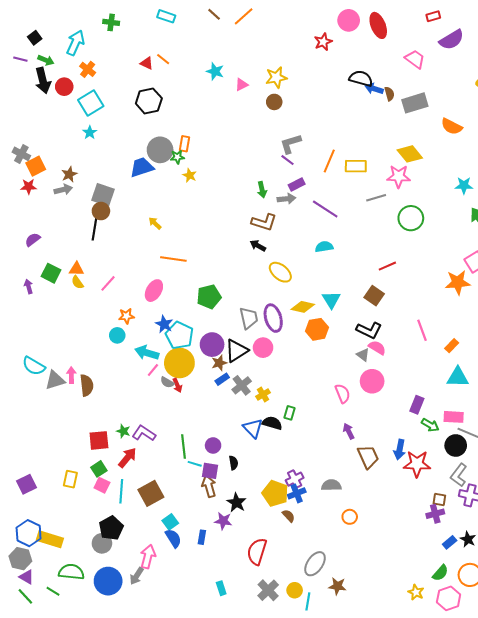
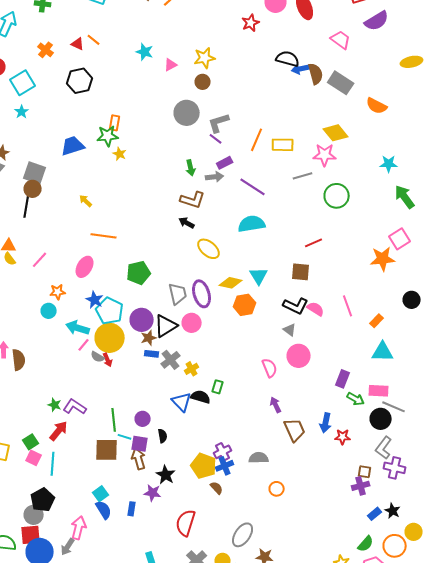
orange cross: (88, 69) -> (46, 50), moved
blue arrow: (374, 89) -> (301, 69), turned -30
brown semicircle: (389, 94) -> (316, 74), size x1.5
gray rectangle: (415, 103) -> (341, 83), turned 50
gray circle: (160, 150) -> (187, 113), moved
green star: (177, 157) -> (108, 136), size x1.5
cyan semicircle: (324, 247) -> (252, 224), size x1.5
brown square: (374, 296) -> (301, 272), turned -30
pink semicircle: (377, 348) -> (316, 309), moved
blue rectangle: (222, 379) -> (152, 354), turned 40
red square: (99, 440) -> (31, 535), moved
red star: (417, 464) -> (343, 437), size x0.6
brown square: (151, 493) -> (107, 450), moved, turned 30

